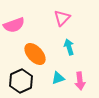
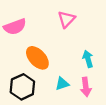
cyan arrow: (69, 47) -> (88, 59), moved

